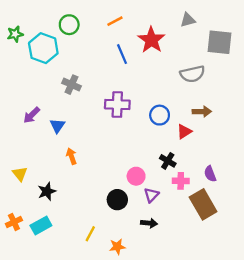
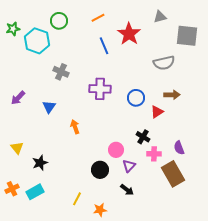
purple arrow: (32, 115) -> (18, 98), moved
orange arrow: (71, 156) -> (75, 127), moved
black arrow: (149, 223) -> (127, 190), turned 32

